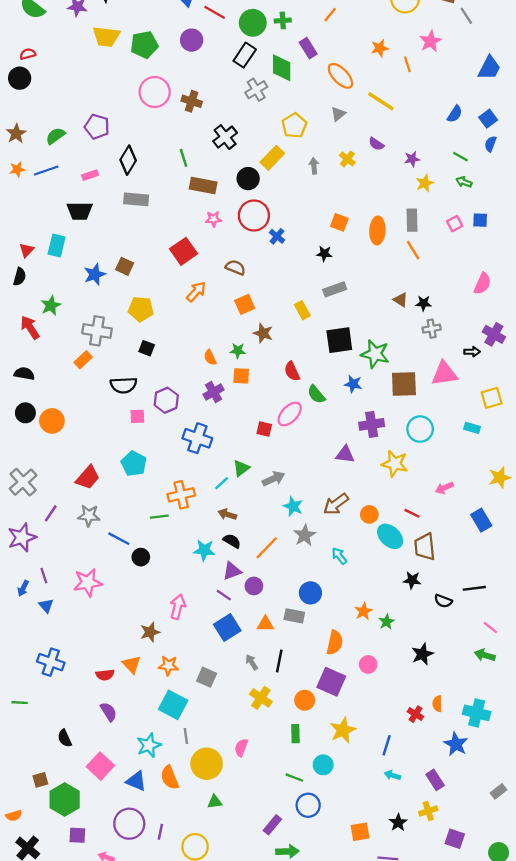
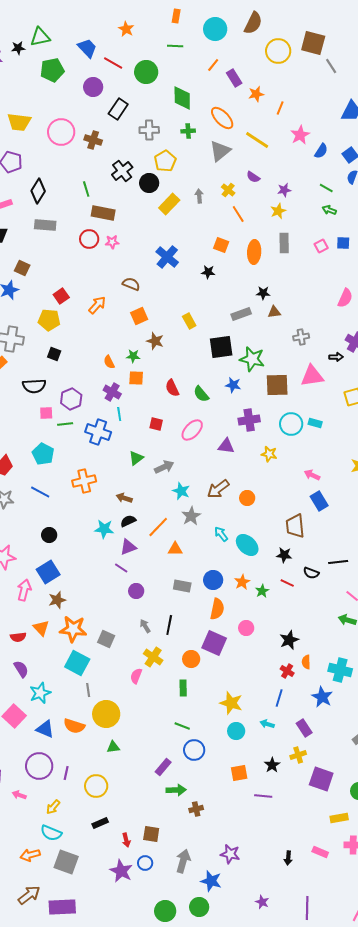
green cross: (283, 20) -> (188, 131), moved
yellow trapezoid: (106, 37) -> (19, 122), moved
pink star: (430, 41) -> (300, 135), moved
green pentagon: (144, 45) -> (52, 70), moved
purple rectangle: (308, 48) -> (234, 78), moved
black rectangle: (245, 55) -> (118, 109), moved
orange line: (407, 64) -> (280, 108), turned 40
green diamond: (282, 68) -> (182, 98), moved
gray cross: (256, 90) -> (149, 130), turned 30
gray triangle: (338, 114) -> (220, 151), size x1.6
yellow pentagon: (294, 125) -> (165, 161), moved
yellow rectangle: (272, 158) -> (169, 204), moved
black circle: (248, 179) -> (149, 183), moved
yellow star: (425, 183) -> (278, 211), moved
red circle: (254, 216) -> (89, 239), moved, size x0.7
blue cross: (277, 236) -> (167, 257), size x1.6
orange line: (413, 250) -> (238, 214), moved
red square: (184, 251) -> (61, 296), moved, size x0.7
brown square: (125, 266) -> (22, 268), moved
gray rectangle: (335, 289) -> (241, 314), moved
brown triangle: (400, 300) -> (274, 312), turned -40
black star: (424, 303) -> (263, 293), moved
red semicircle: (292, 371) -> (172, 388), moved
purple cross: (214, 392) -> (112, 392), turned -30
pink ellipse: (290, 414) -> (192, 430), moved
cyan rectangle: (472, 428) -> (315, 423), moved
yellow star: (395, 464) -> (269, 454), size x0.7
cyan line: (222, 483) -> (119, 414), moved, turned -56
pink arrow: (444, 488) -> (312, 475), turned 49
red line: (412, 513) -> (287, 583), moved
green line: (159, 517) -> (65, 424), moved
blue rectangle: (481, 520) -> (319, 501), moved
cyan ellipse: (390, 536) -> (247, 545), moved
blue line: (119, 539) -> (40, 492), moved
black semicircle: (232, 541) -> (128, 521), turned -56
purple circle: (254, 586) -> (136, 591), moved
blue circle: (310, 593) -> (213, 580), moved
pink arrow: (178, 607) -> (24, 590), moved
orange triangle: (265, 624) -> (175, 549), moved
blue square: (227, 628) -> (48, 572), moved
black star: (422, 654) -> (289, 640), moved
orange star: (168, 666) -> (73, 629), size x1.5
yellow star: (343, 730) -> (231, 703), moved, turned -30
cyan star: (149, 745) -> (40, 693), moved
blue line: (387, 745) -> (279, 698), moved
pink semicircle: (241, 748) -> (136, 676), moved
cyan circle: (323, 765) -> (236, 731), moved
orange semicircle: (170, 778) -> (74, 726), turned -50
purple square: (455, 839) -> (321, 779), size x1.4

